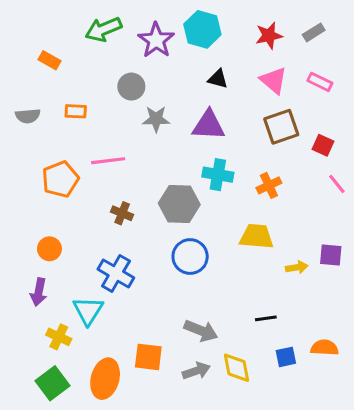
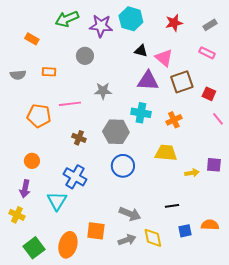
gray rectangle: (314, 32) -> (210, 25), moved
purple star: (156, 40) -> (101, 26), turned -30
pink triangle: (274, 80) -> (164, 58), moved
gray star: (156, 119) -> (103, 91), moved
purple triangle: (209, 125) -> (148, 81), moved
orange pentagon: (60, 179) -> (39, 116), turned 30
yellow cross: (59, 337) -> (17, 215), moved

